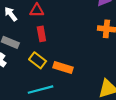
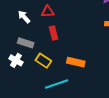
yellow rectangle: (38, 60) -> (43, 61), moved

